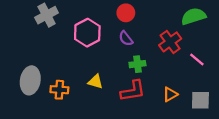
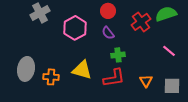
red cross: (170, 42) -> (141, 22), moved
yellow triangle: (96, 82) -> (82, 70), size x1.5
orange triangle: (170, 94) -> (146, 81), turned -32

